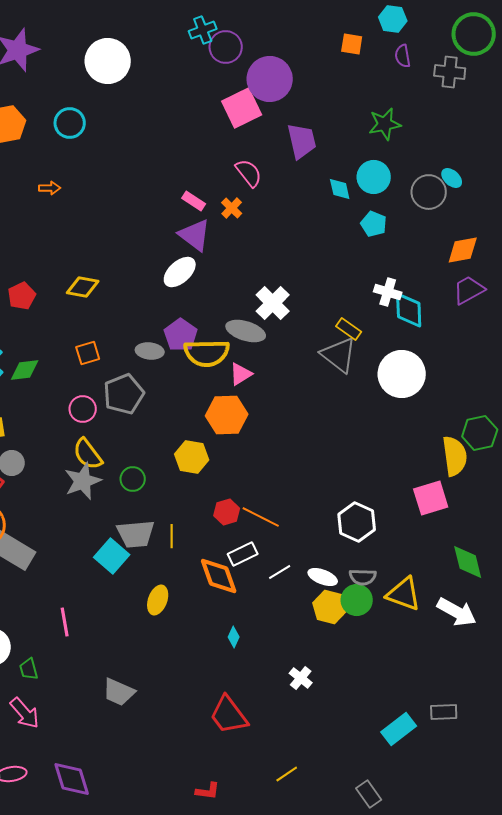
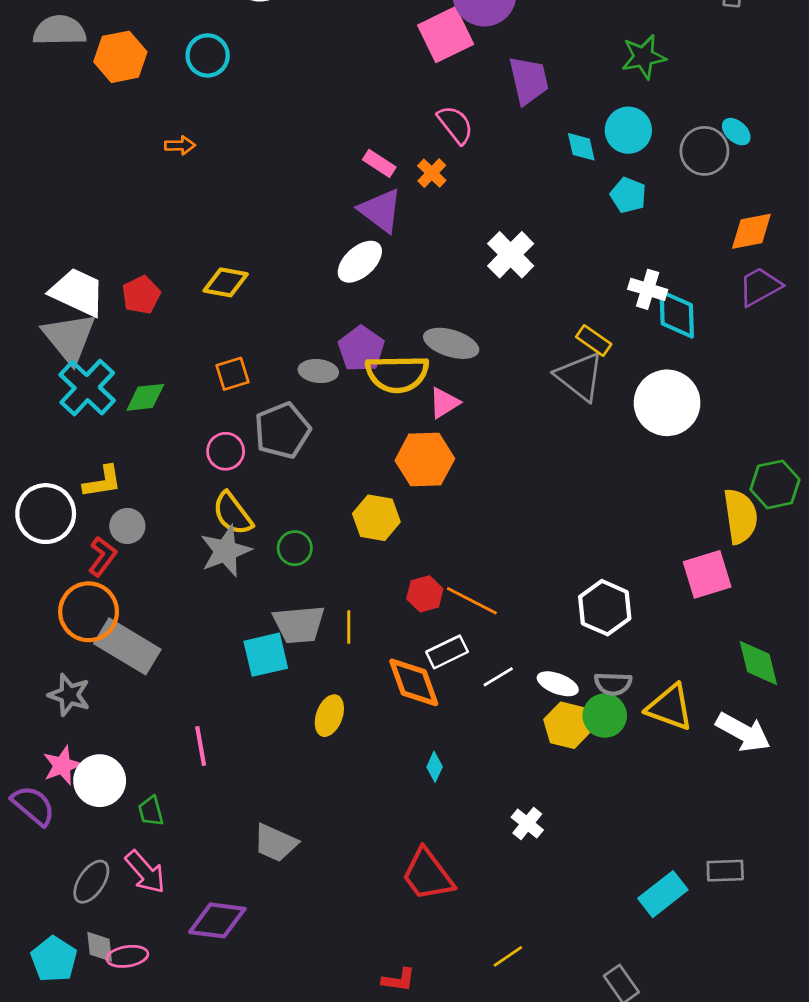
white cross: (273, 303) -> (511, 255), moved
cyan square: (112, 556) -> (266, 655), turned 36
purple diamond: (72, 779) -> (217, 920), moved, turned -66

